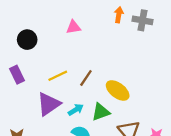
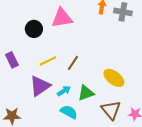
pink triangle: (74, 27) -> (62, 18), size x1.6
black circle: (27, 40) -> (34, 29), moved
yellow ellipse: (118, 90) -> (114, 78), moved

